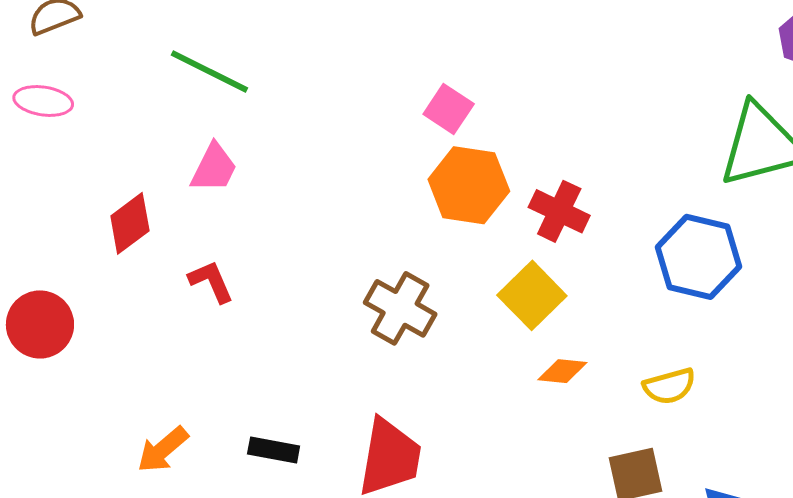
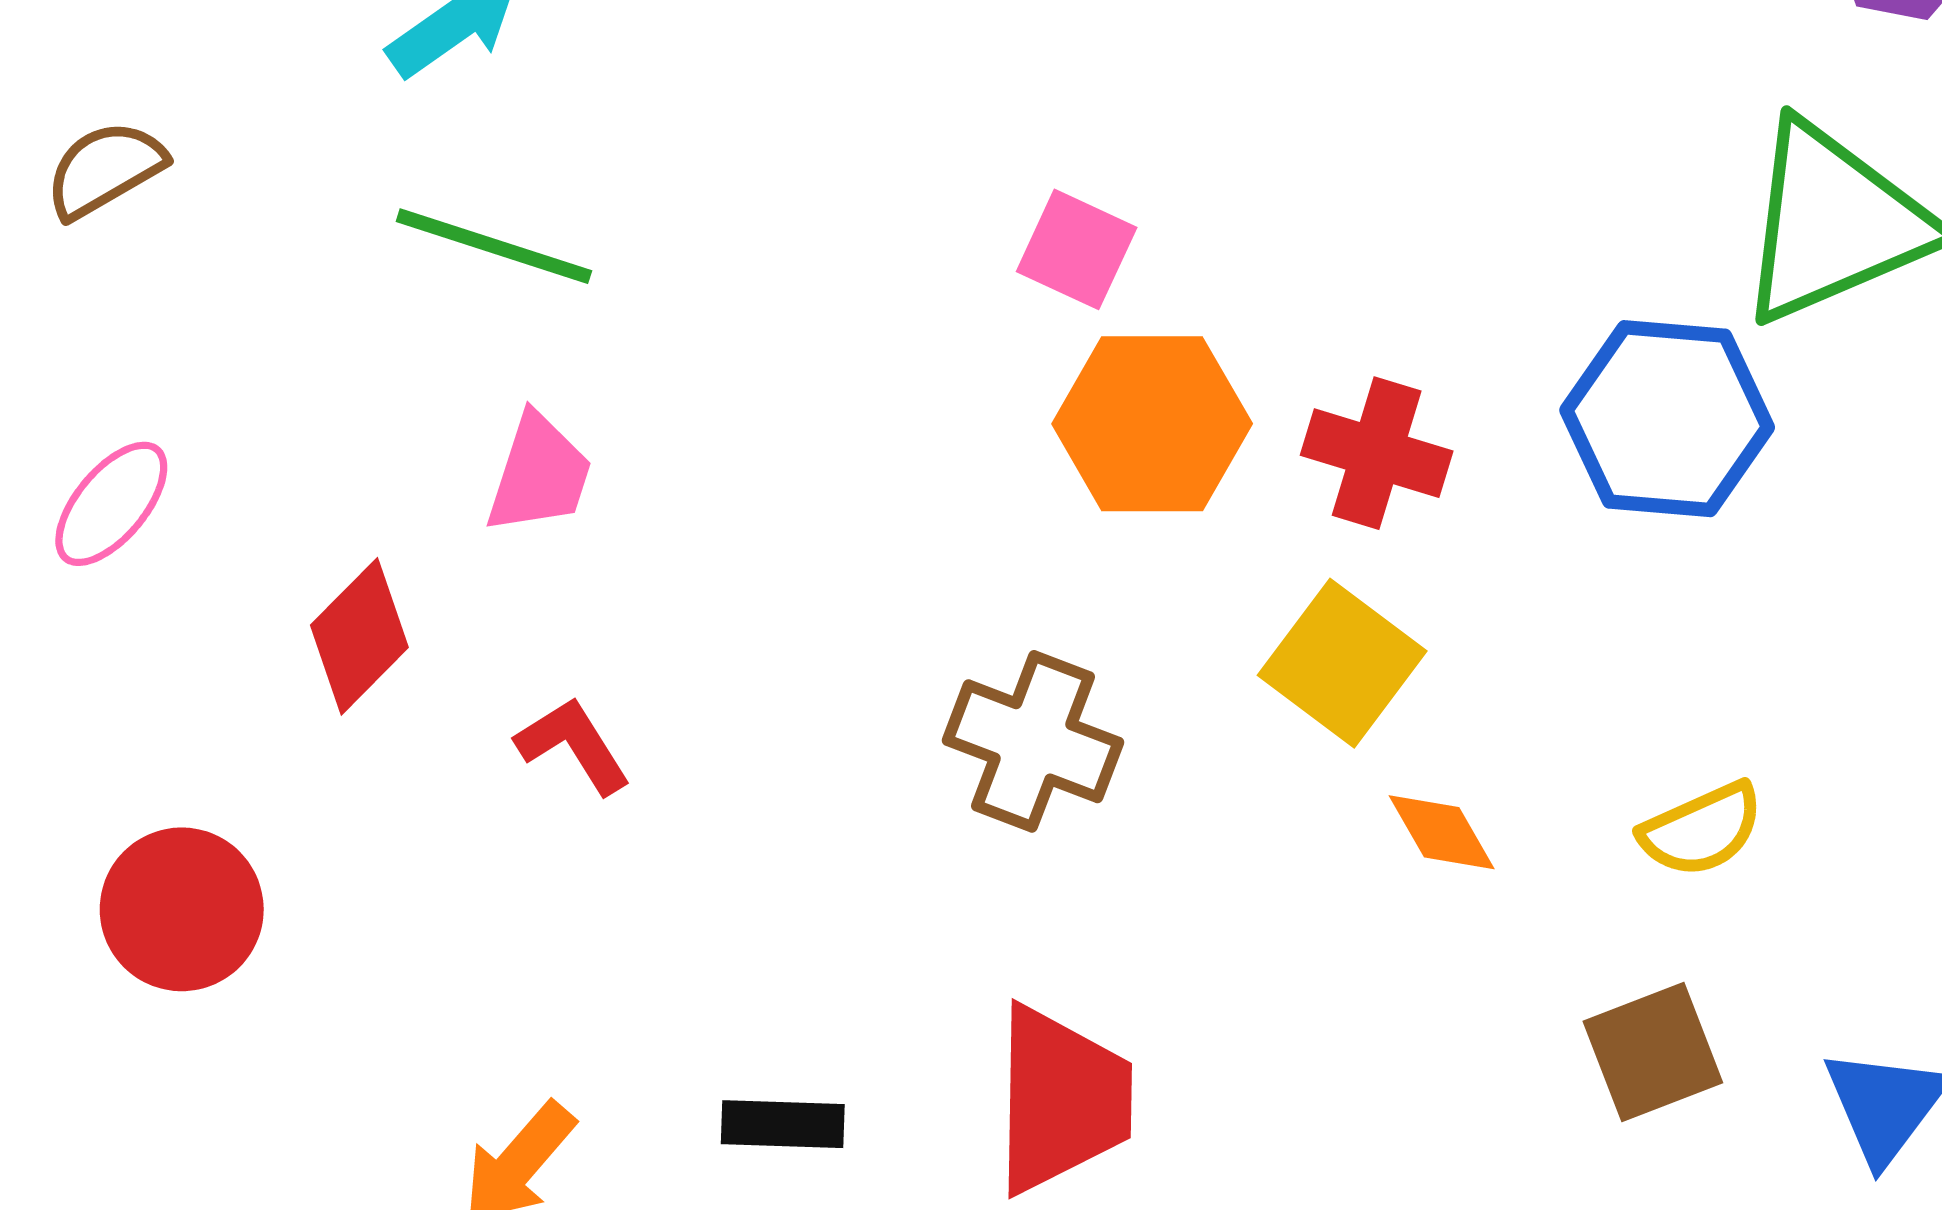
pink ellipse: (43, 101) -> (111, 504), moved, turned -50
blue hexagon: (698, 257) -> (1667, 419), moved
orange diamond: (562, 371) -> (1442, 832), turned 63

